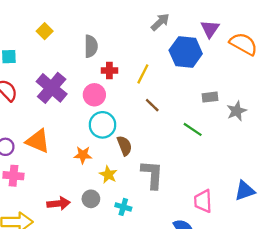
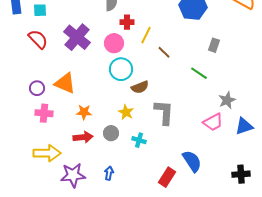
yellow line: (143, 74) -> (146, 35), moved
gray rectangle: (210, 97) -> (214, 45), turned -64
gray star: (237, 111) -> (227, 100), moved
brown semicircle: (124, 146) -> (140, 87), turned 90
orange star: (83, 155) -> (84, 112), moved
pink trapezoid: (203, 201) -> (213, 122), moved, turned -115

